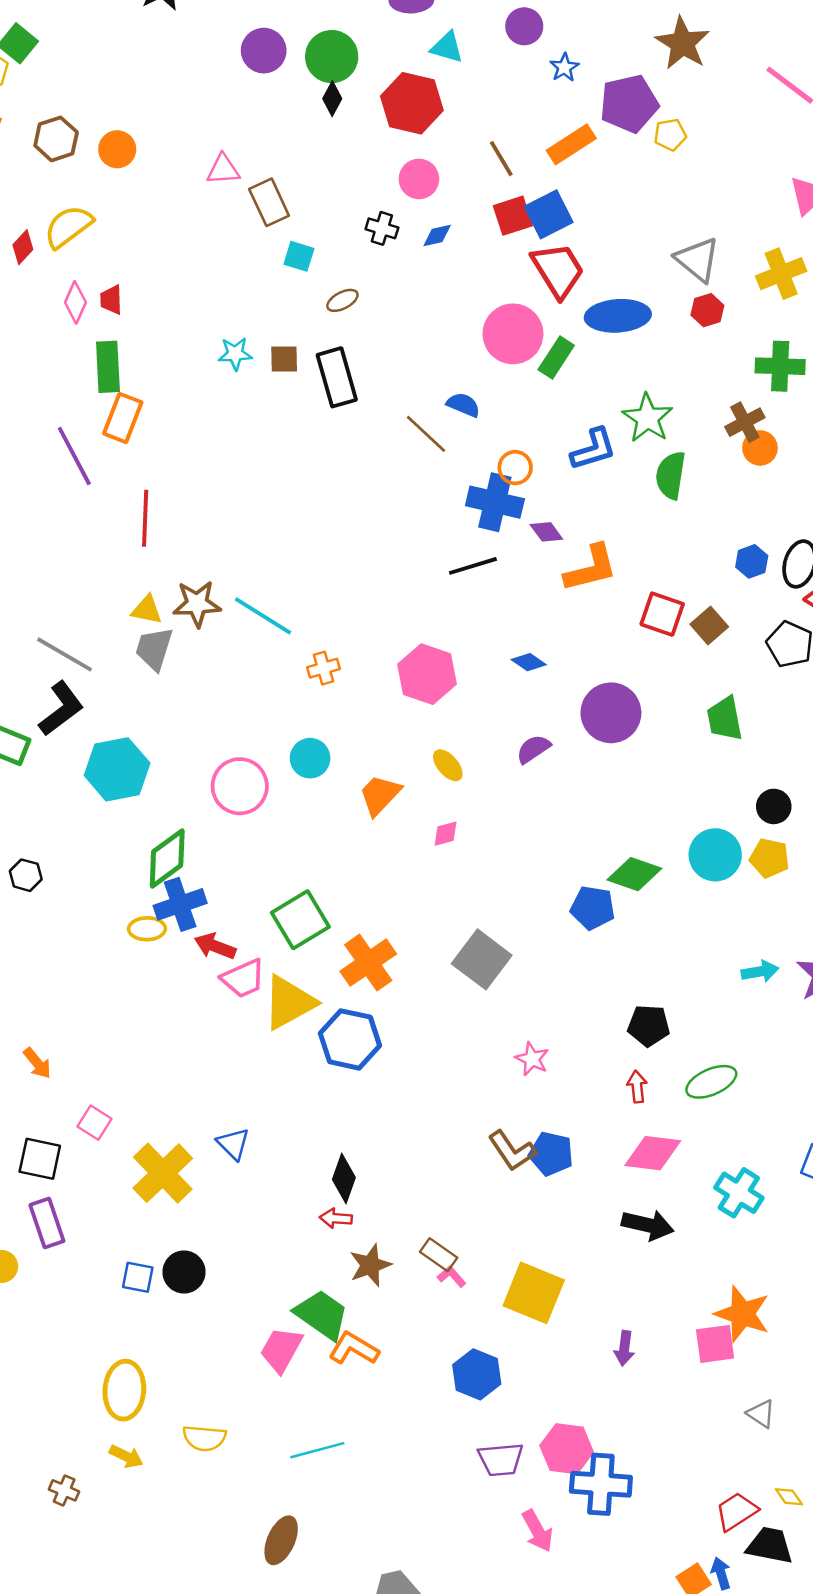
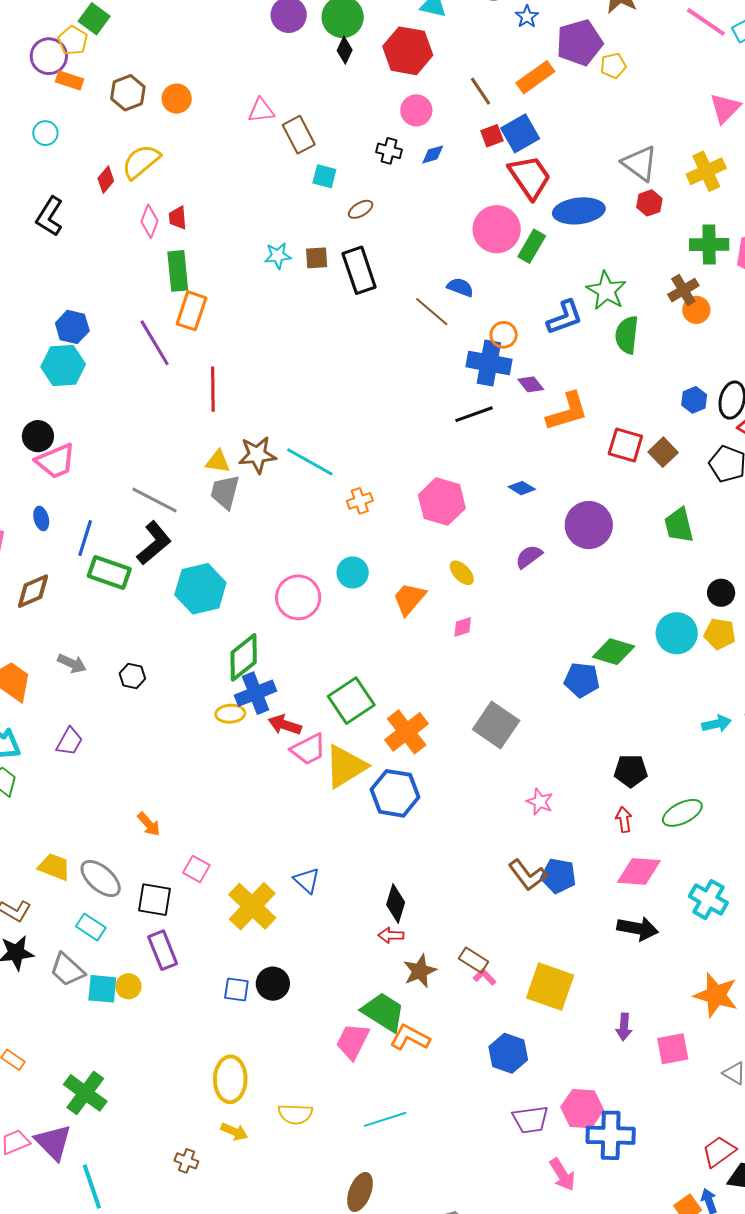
red square: (513, 216) -> (492, 136), size x0.7
pink square: (715, 1344) -> (673, 1049), moved

